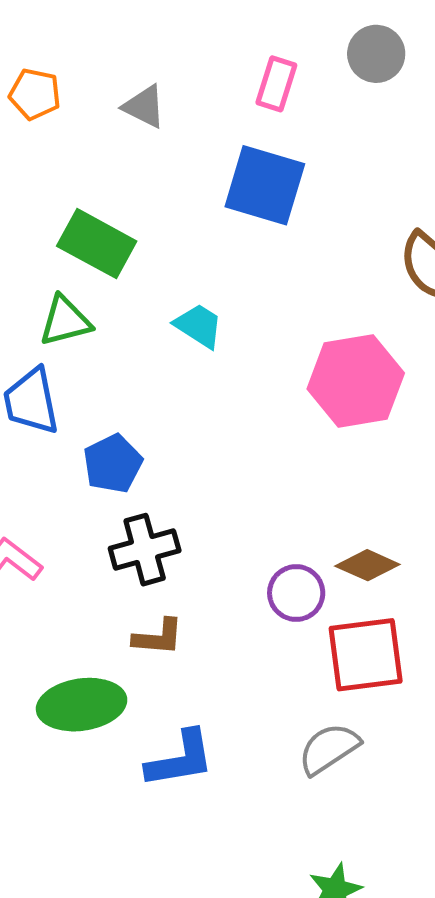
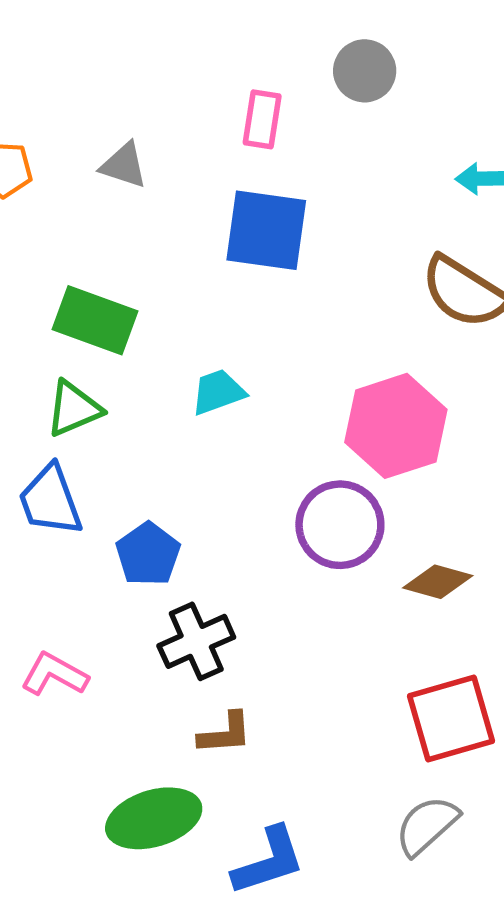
cyan trapezoid: (199, 326) -> (218, 392), turned -44
brown diamond: (367, 565) -> (438, 582), moved
purple circle: (296, 593) -> (340, 525), moved, size x1.4

